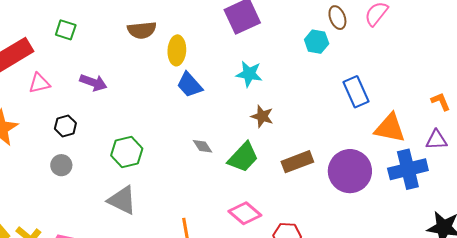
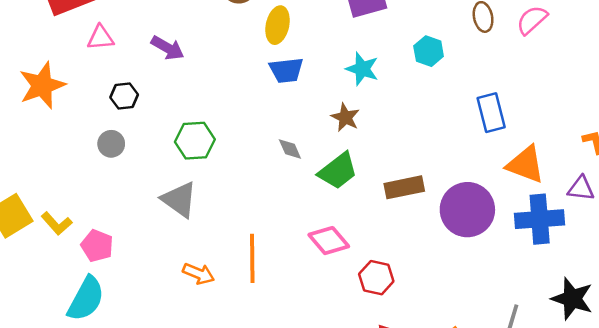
cyan hexagon: (317, 42) -> (429, 51), moved
blue trapezoid: (190, 85) -> (286, 70), turned -64
brown star: (262, 116) -> (345, 117), moved

